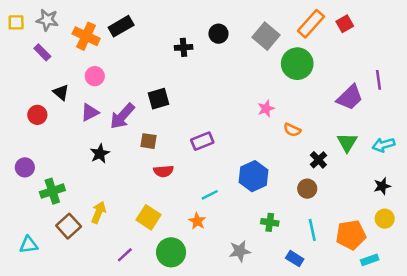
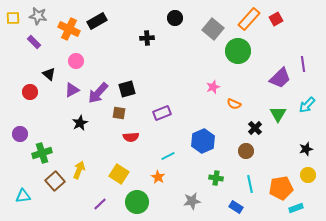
black circle: (218, 34) -> (175, 18), moved
black square: (159, 99) -> (127, 89), moved
cyan arrow: (383, 145) -> (307, 105), moved, turned -30

